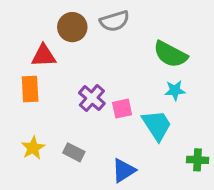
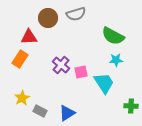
orange rectangle: (30, 89) -> (20, 59), turned 36
gray rectangle: (74, 152) -> (40, 111), moved
blue triangle: (124, 170) -> (67, 113), moved

